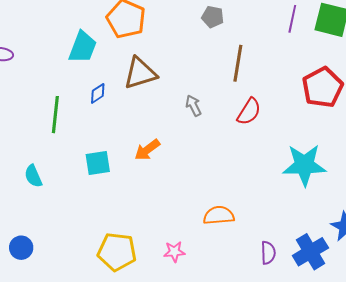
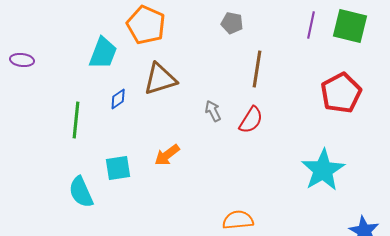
red semicircle: (249, 112) -> (251, 120), moved
cyan star: (304, 165) -> (323, 170), turned -30
cyan semicircle: (33, 176) -> (81, 192), moved, size x1.4

